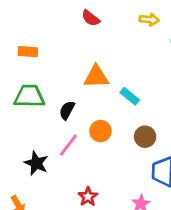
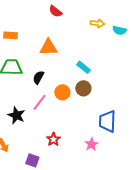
yellow arrow: (149, 20) -> (97, 23), moved
orange triangle: (96, 77) -> (48, 47), moved
brown circle: (145, 137) -> (83, 88), moved

